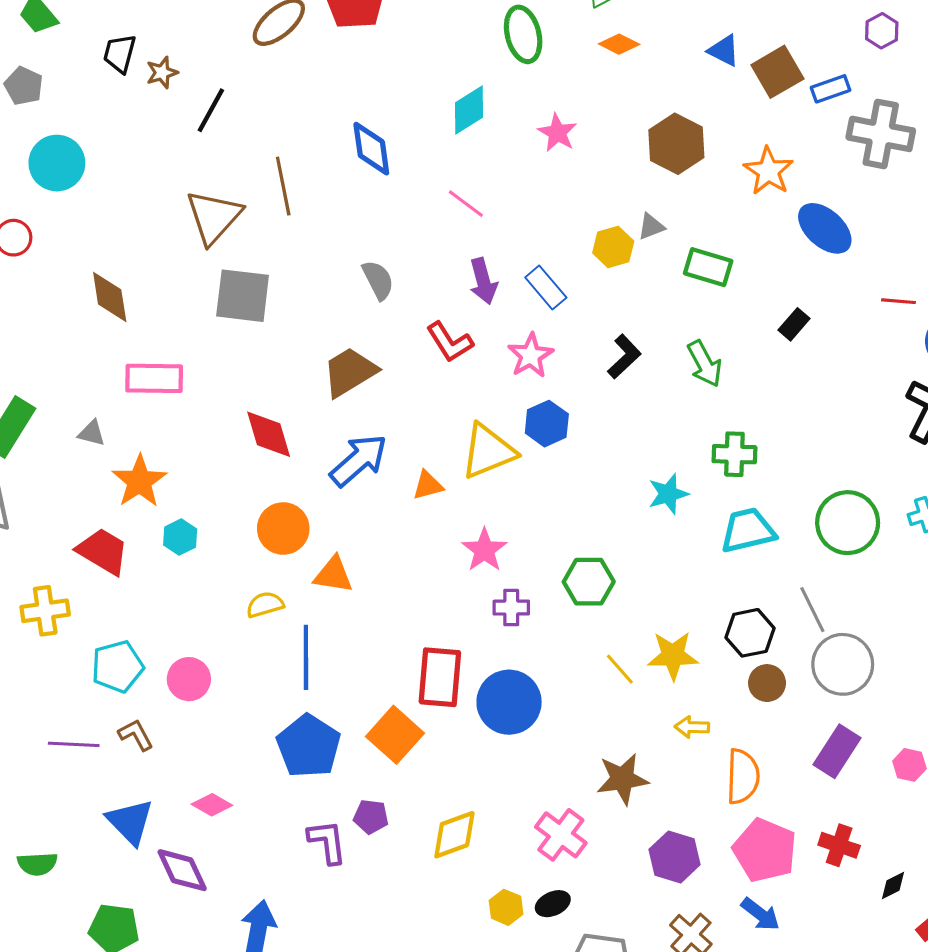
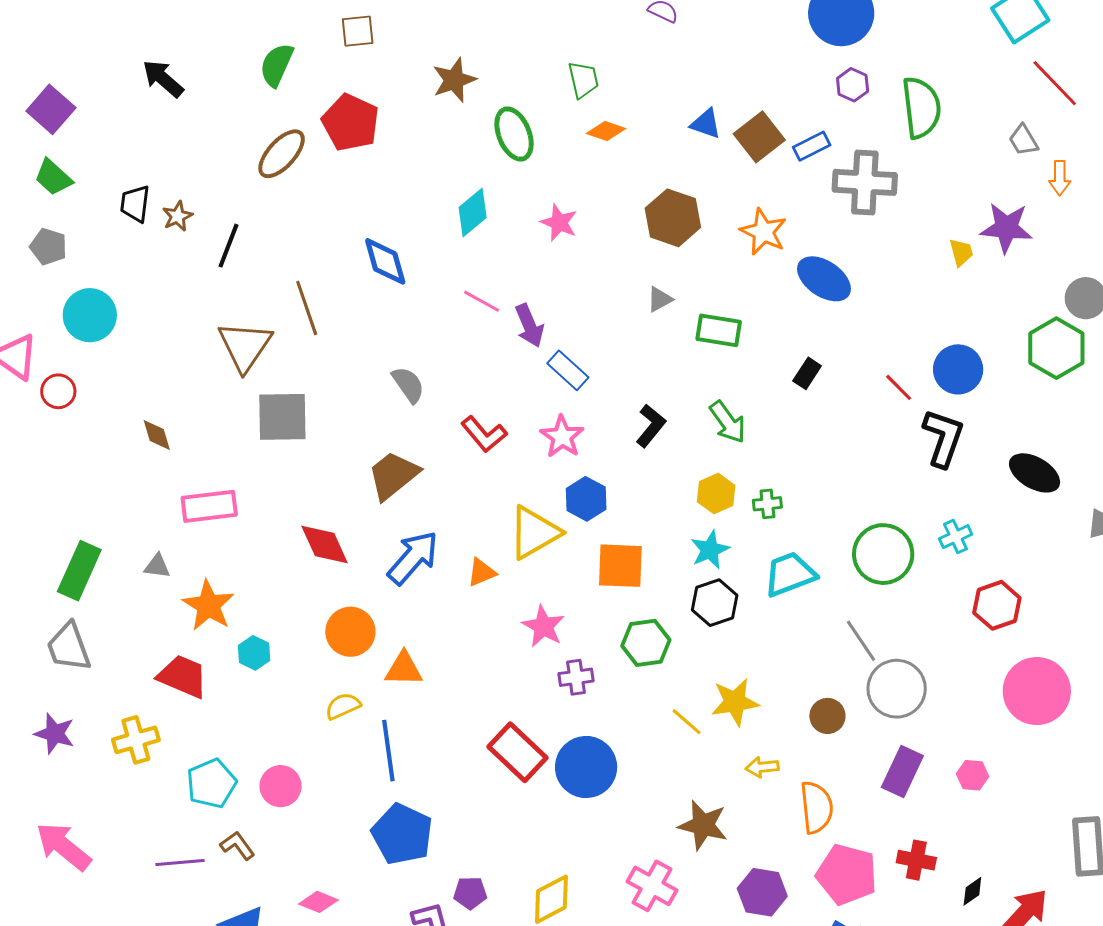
yellow hexagon: (613, 247) -> (716, 494), moved
purple arrow: (483, 281) -> (529, 326), moved
brown diamond: (110, 297) -> (157, 435), size x0.7
red line: (899, 301) -> (899, 387), moved, turned 48
green cross: (734, 454) -> (767, 504), size x0.7
black hexagon: (750, 633) -> (715, 603), moved
red rectangle: (440, 677) -> (518, 752), turned -44
orange square: (395, 735) -> (620, 566), moved, turned -32
brown star: (622, 779) -> (703, 825), turned 30

